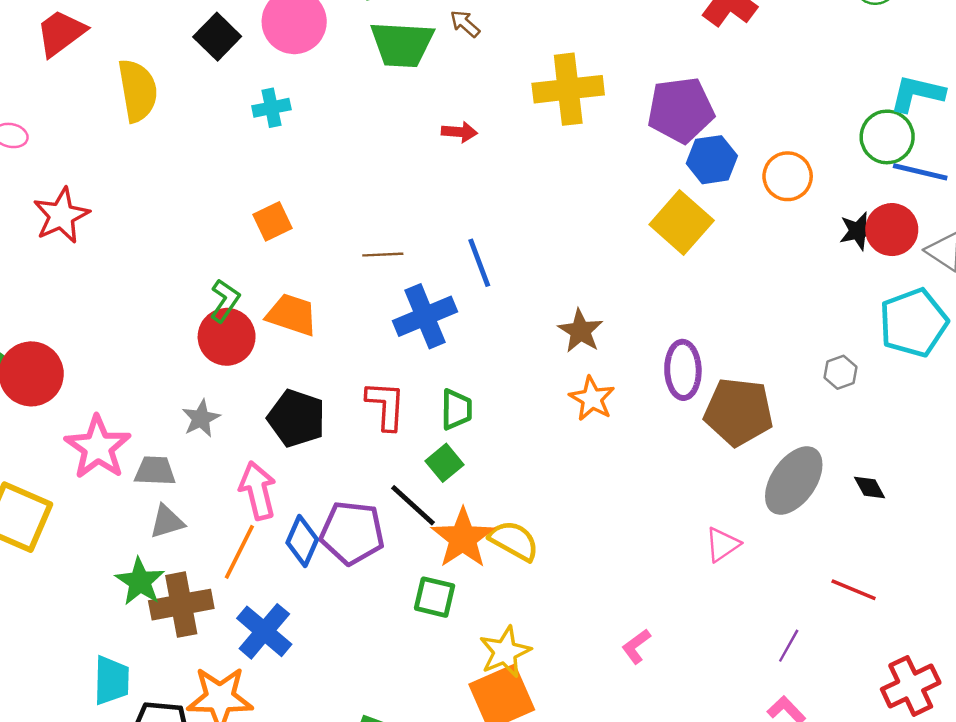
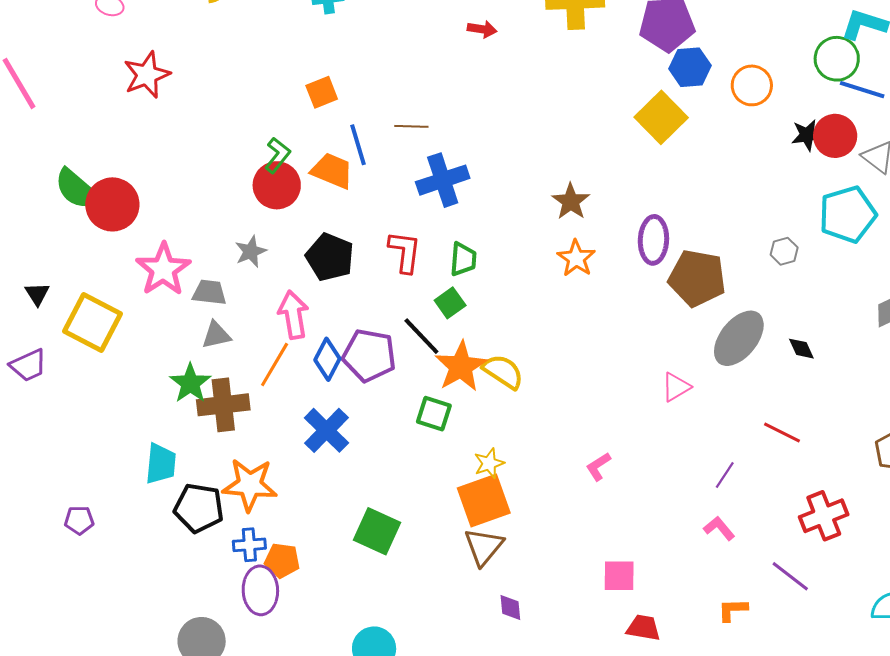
blue line: (479, 263) -> (358, 145), moved
blue cross: (264, 631) -> (326, 430), moved
yellow star: (505, 652) -> (489, 463), size x0.7

